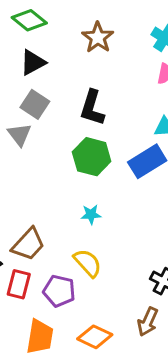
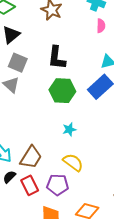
red rectangle: (19, 284) -> (30, 185), turned -30

